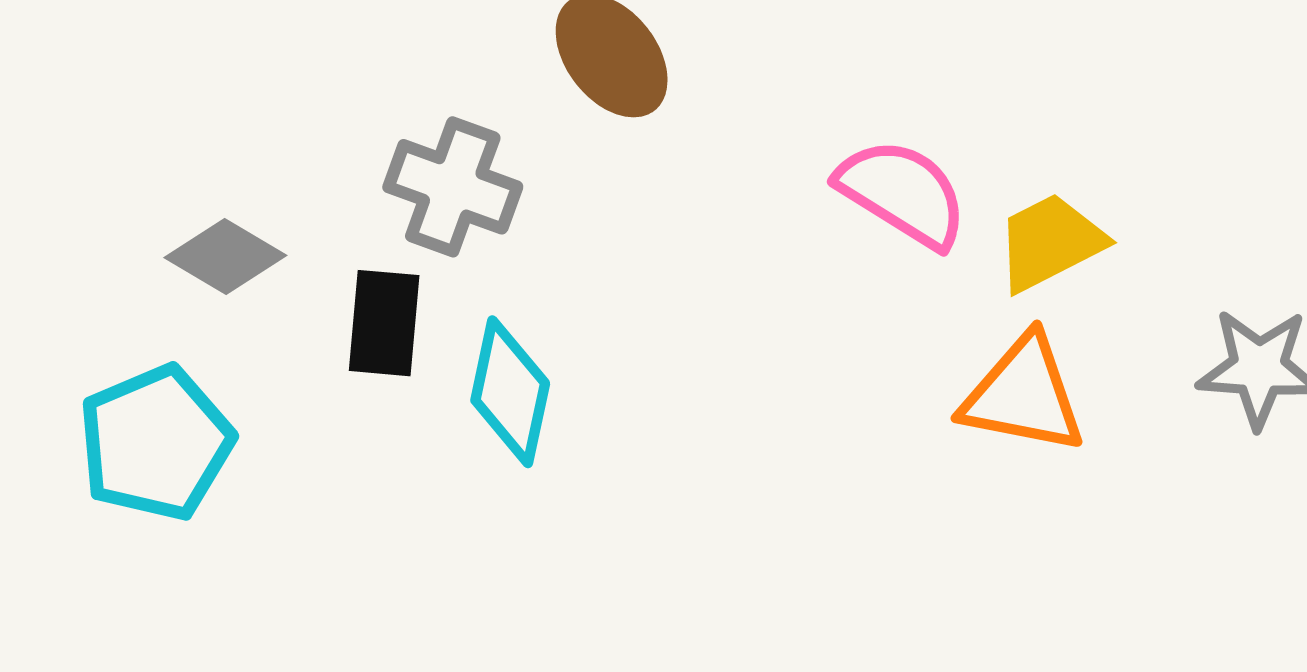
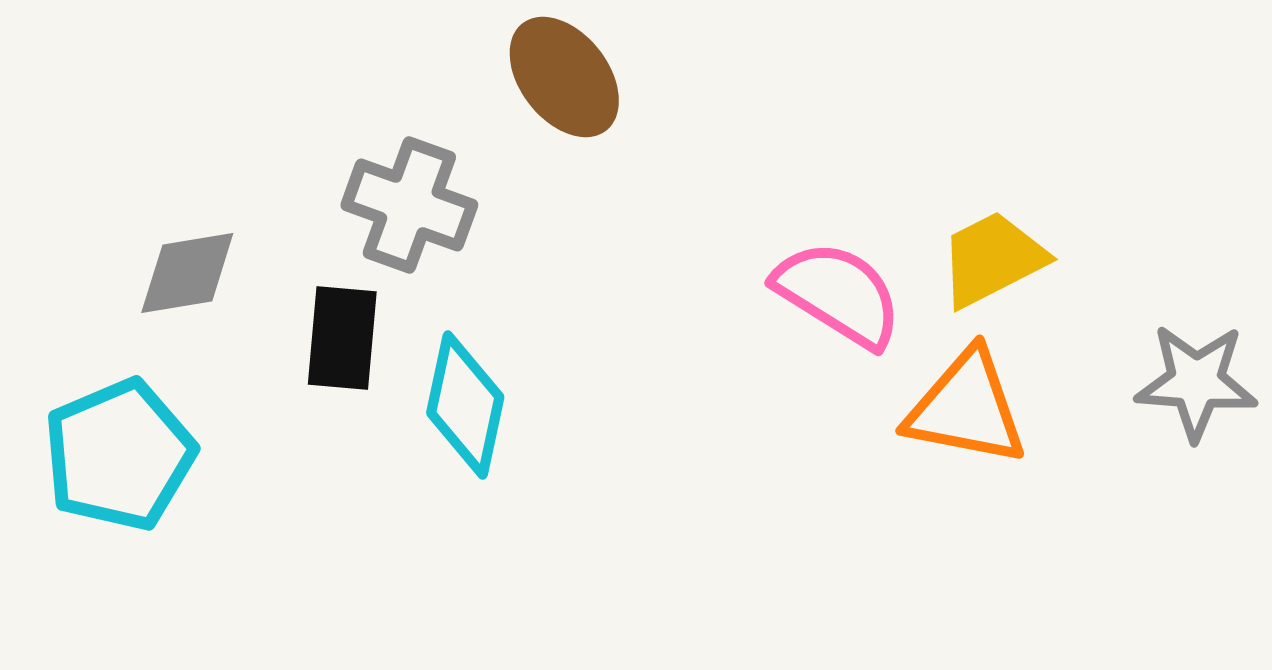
pink semicircle: (903, 193) -> (838, 294), moved
gray diamond: (225, 257) -> (187, 273), turned -40

